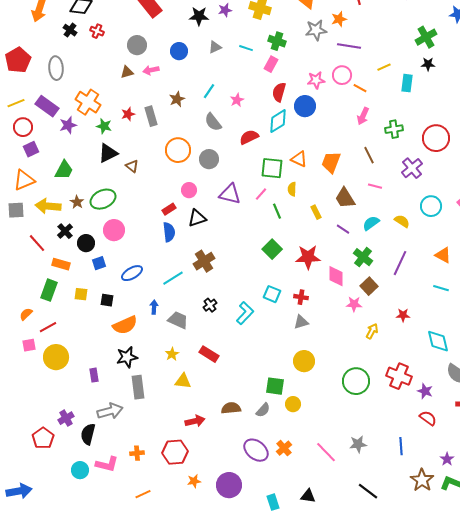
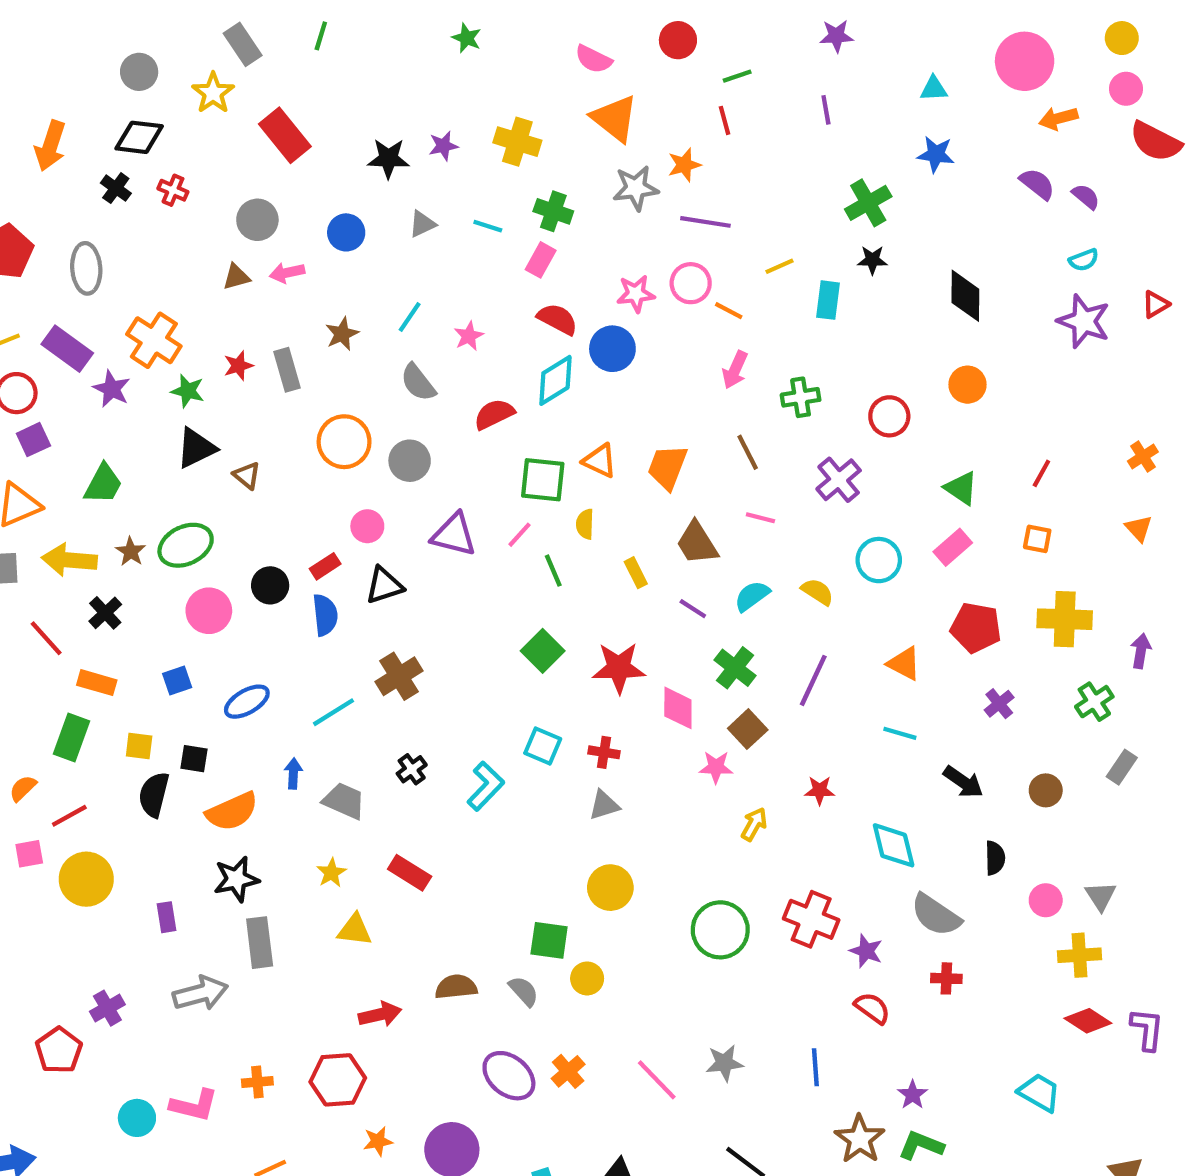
red semicircle: (279, 92) -> (558, 319), turned 102
purple star: (68, 125) -> (112, 389), turned -30
red circle: (436, 138) -> (889, 416), size x0.7
black circle: (86, 243) -> (270, 585), moved
gray semicircle: (263, 410) -> (524, 991), turned -84
black semicircle: (88, 434) -> (154, 795), moved

